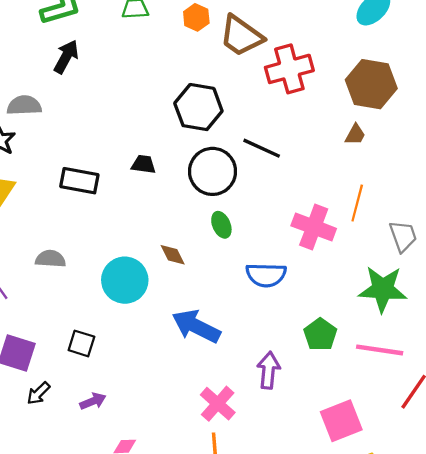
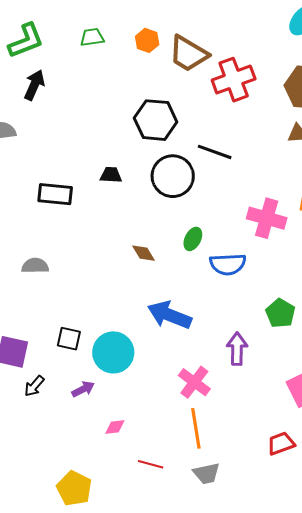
green ellipse: (221, 225) -> (193, 239), moved, turned 55
cyan circle: (125, 280) -> (113, 352), moved

